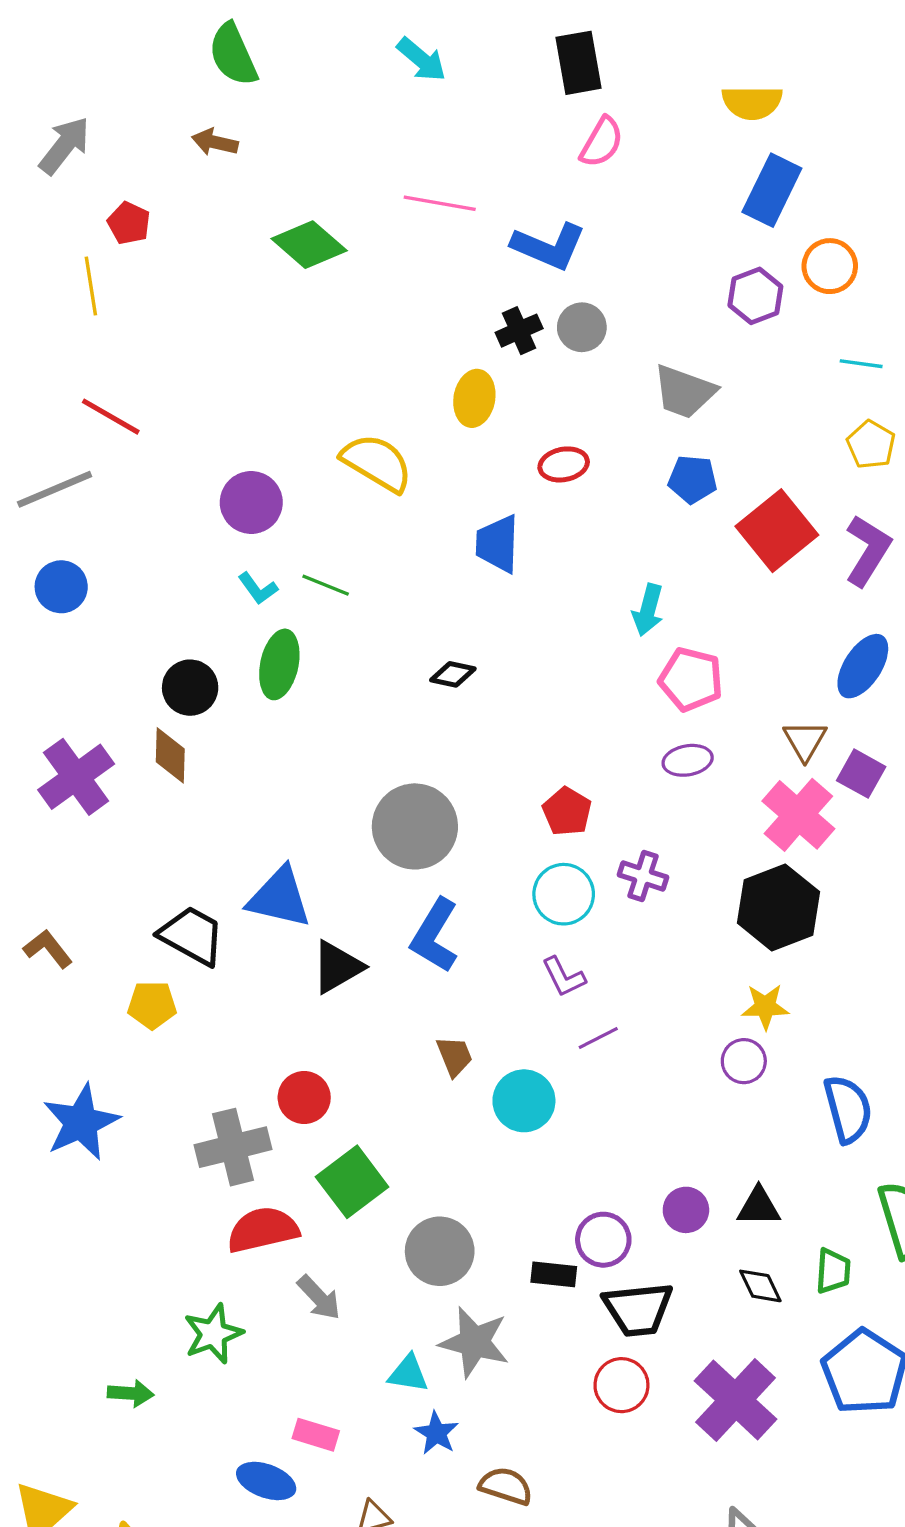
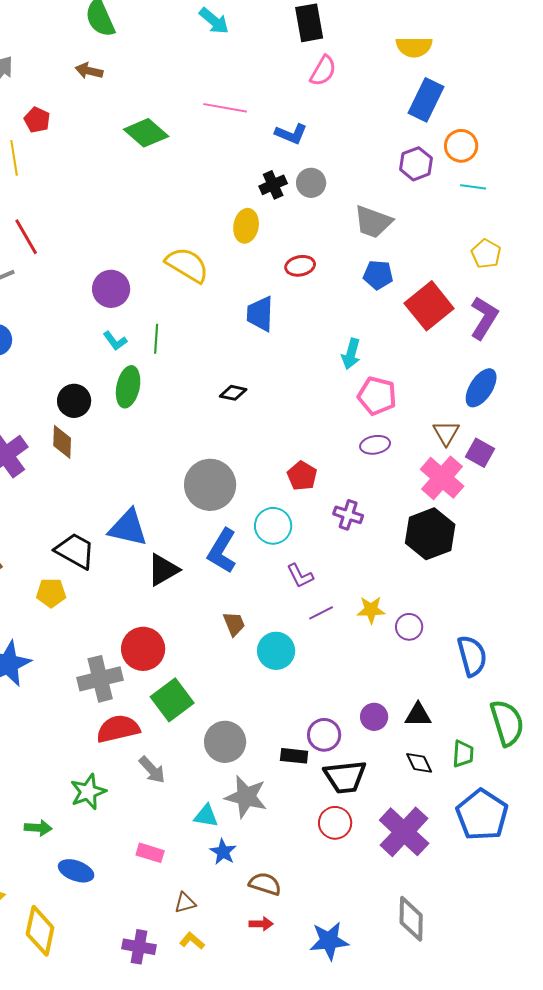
blue L-shape: (549, 246) -> (291, 134), size x0.7
cyan line: (861, 364) -> (473, 187), moved
red line: (111, 417) -> (26, 237), turned 30
green line: (326, 585) -> (156, 339), turned 72
cyan circle: (564, 894) -> (273, 526), moved
yellow star: (765, 1007) -> (371, 610), moved
red circle: (304, 1098) -> (143, 649), size x1.4
blue ellipse: (266, 1481) -> (76, 871), moved

